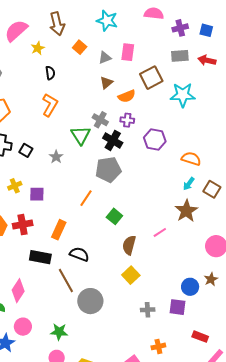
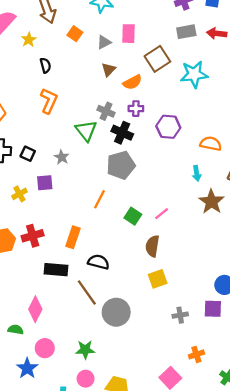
cyan arrow: (189, 184) -> (197, 173), moved, turned -40
purple square: (37, 194) -> (45, 183), moved
pink line: (160, 232) -> (162, 214), moved
yellow square: (131, 275) -> (158, 279), turned 30

